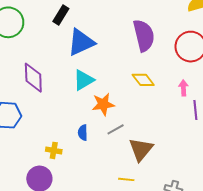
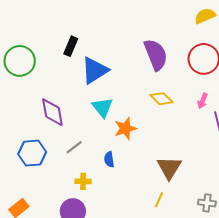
cyan triangle: (84, 80) -> (102, 107), turned -30
pink arrow: (183, 88) -> (202, 101), turned -147
gray line: (116, 129) -> (74, 147), moved
yellow line: (126, 179) -> (159, 200), turned -63

